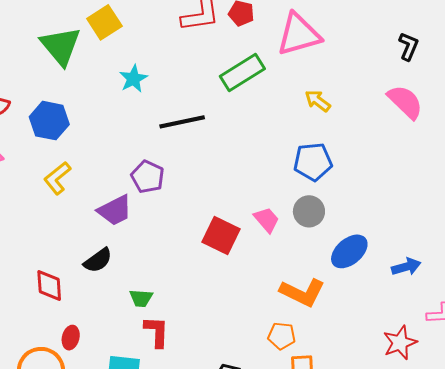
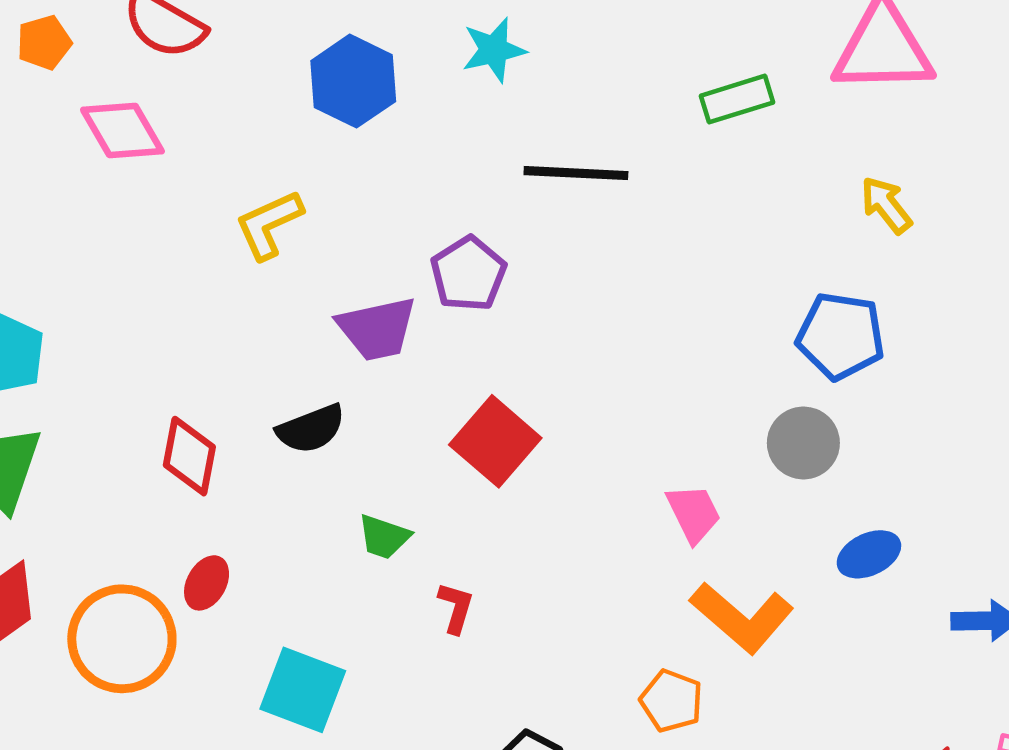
green rectangle: (242, 72) -> (737, 99), size x0.7
blue hexagon: (49, 121) -> (353, 81), moved
pink trapezoid: (267, 220) -> (694, 513), moved
red square: (221, 236) -> (495, 441), moved
blue ellipse: (349, 251) -> (869, 554), size x0.7
red L-shape: (157, 332) -> (456, 608), moved, size x0.7

